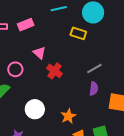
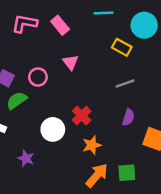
pink rectangle: (26, 25) -> (60, 25), turned 63
gray line: (94, 68) -> (125, 84), moved
red cross: (55, 71) -> (82, 116), moved

